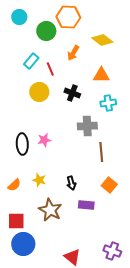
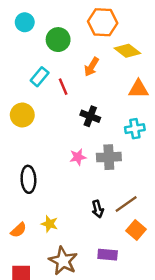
orange hexagon: (68, 17) -> (103, 22), moved
orange triangle: (101, 75) -> (138, 89), moved
yellow circle: (39, 92) -> (22, 115), moved
pink star: (44, 140) -> (78, 157), moved
brown line: (101, 152) -> (126, 204), moved, turned 60
black arrow: (71, 183) -> (98, 209), moved

